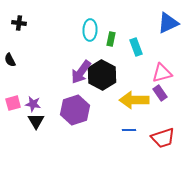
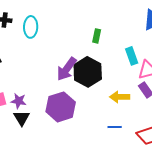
cyan ellipse: (90, 30) -> (31, 27), moved
cyan rectangle: (136, 47) -> (132, 56), moved
yellow arrow: (134, 100) -> (120, 97), size x0.7

